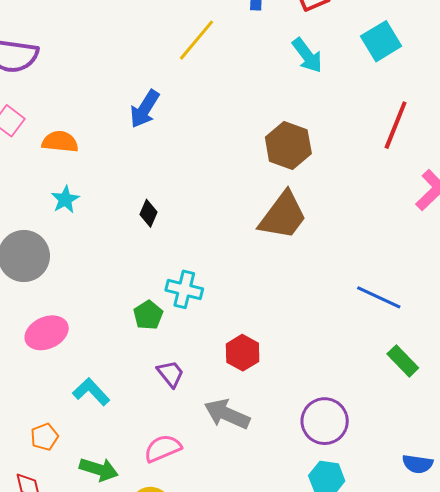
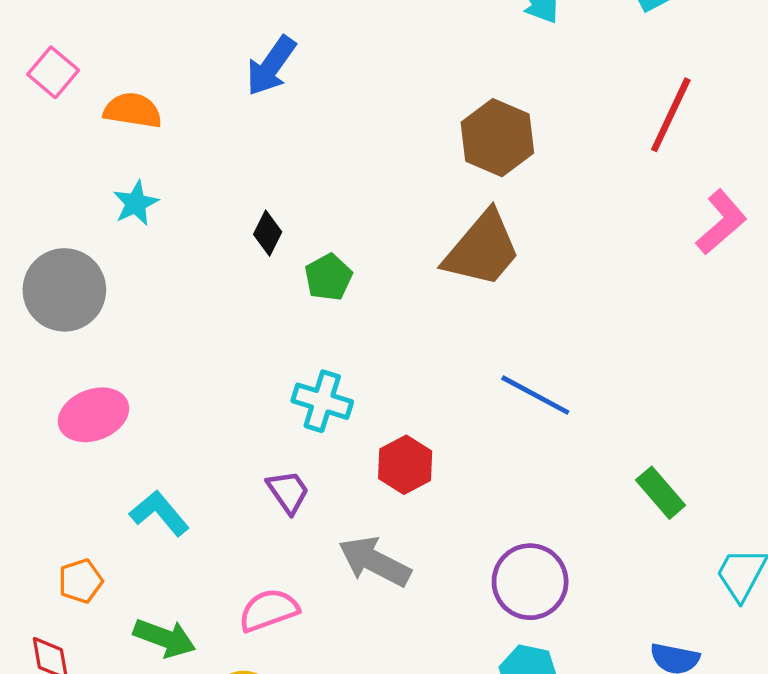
cyan cross: (184, 289) -> (322, 401), moved
blue line: (379, 297) -> (535, 395), moved
green pentagon: (148, 315) -> (328, 277), moved

